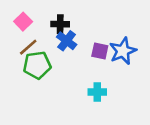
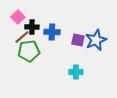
black cross: (60, 24) -> (32, 27), moved
blue cross: (67, 41) -> (52, 32), turned -35

